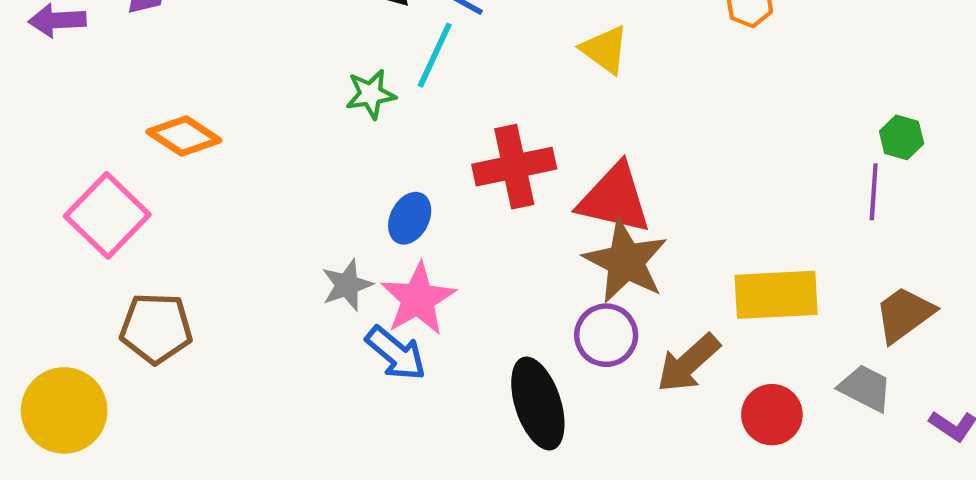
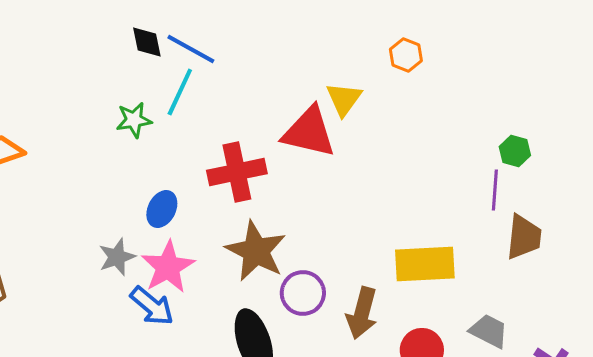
yellow triangle: (605, 50) -> (344, 99), moved, turned 30
red triangle: (614, 199) -> (309, 132), moved
brown star: (626, 261) -> (256, 251), moved
brown trapezoid: (904, 314) -> (524, 237), moved, turned 132
brown arrow: (688, 363) -> (362, 313), turned -33

